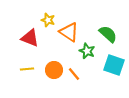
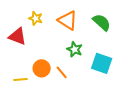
orange triangle: (69, 32) -> (68, 20), moved
green semicircle: (108, 34) -> (102, 22), moved
yellow line: (27, 69) -> (21, 79), moved

